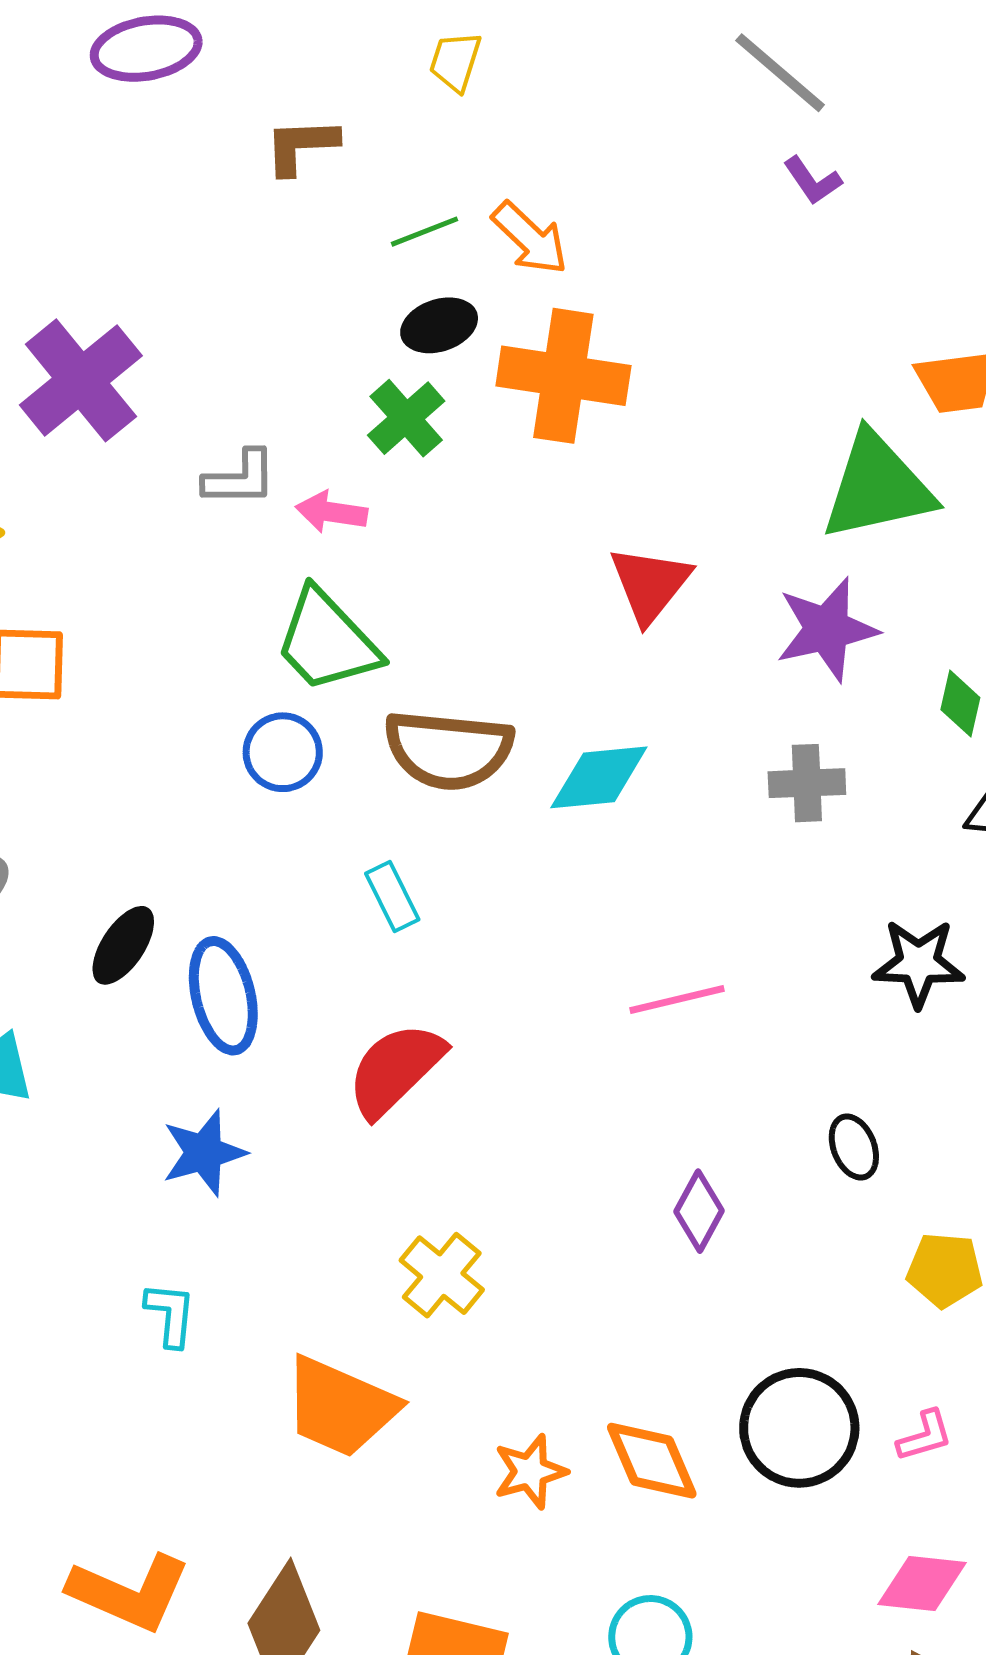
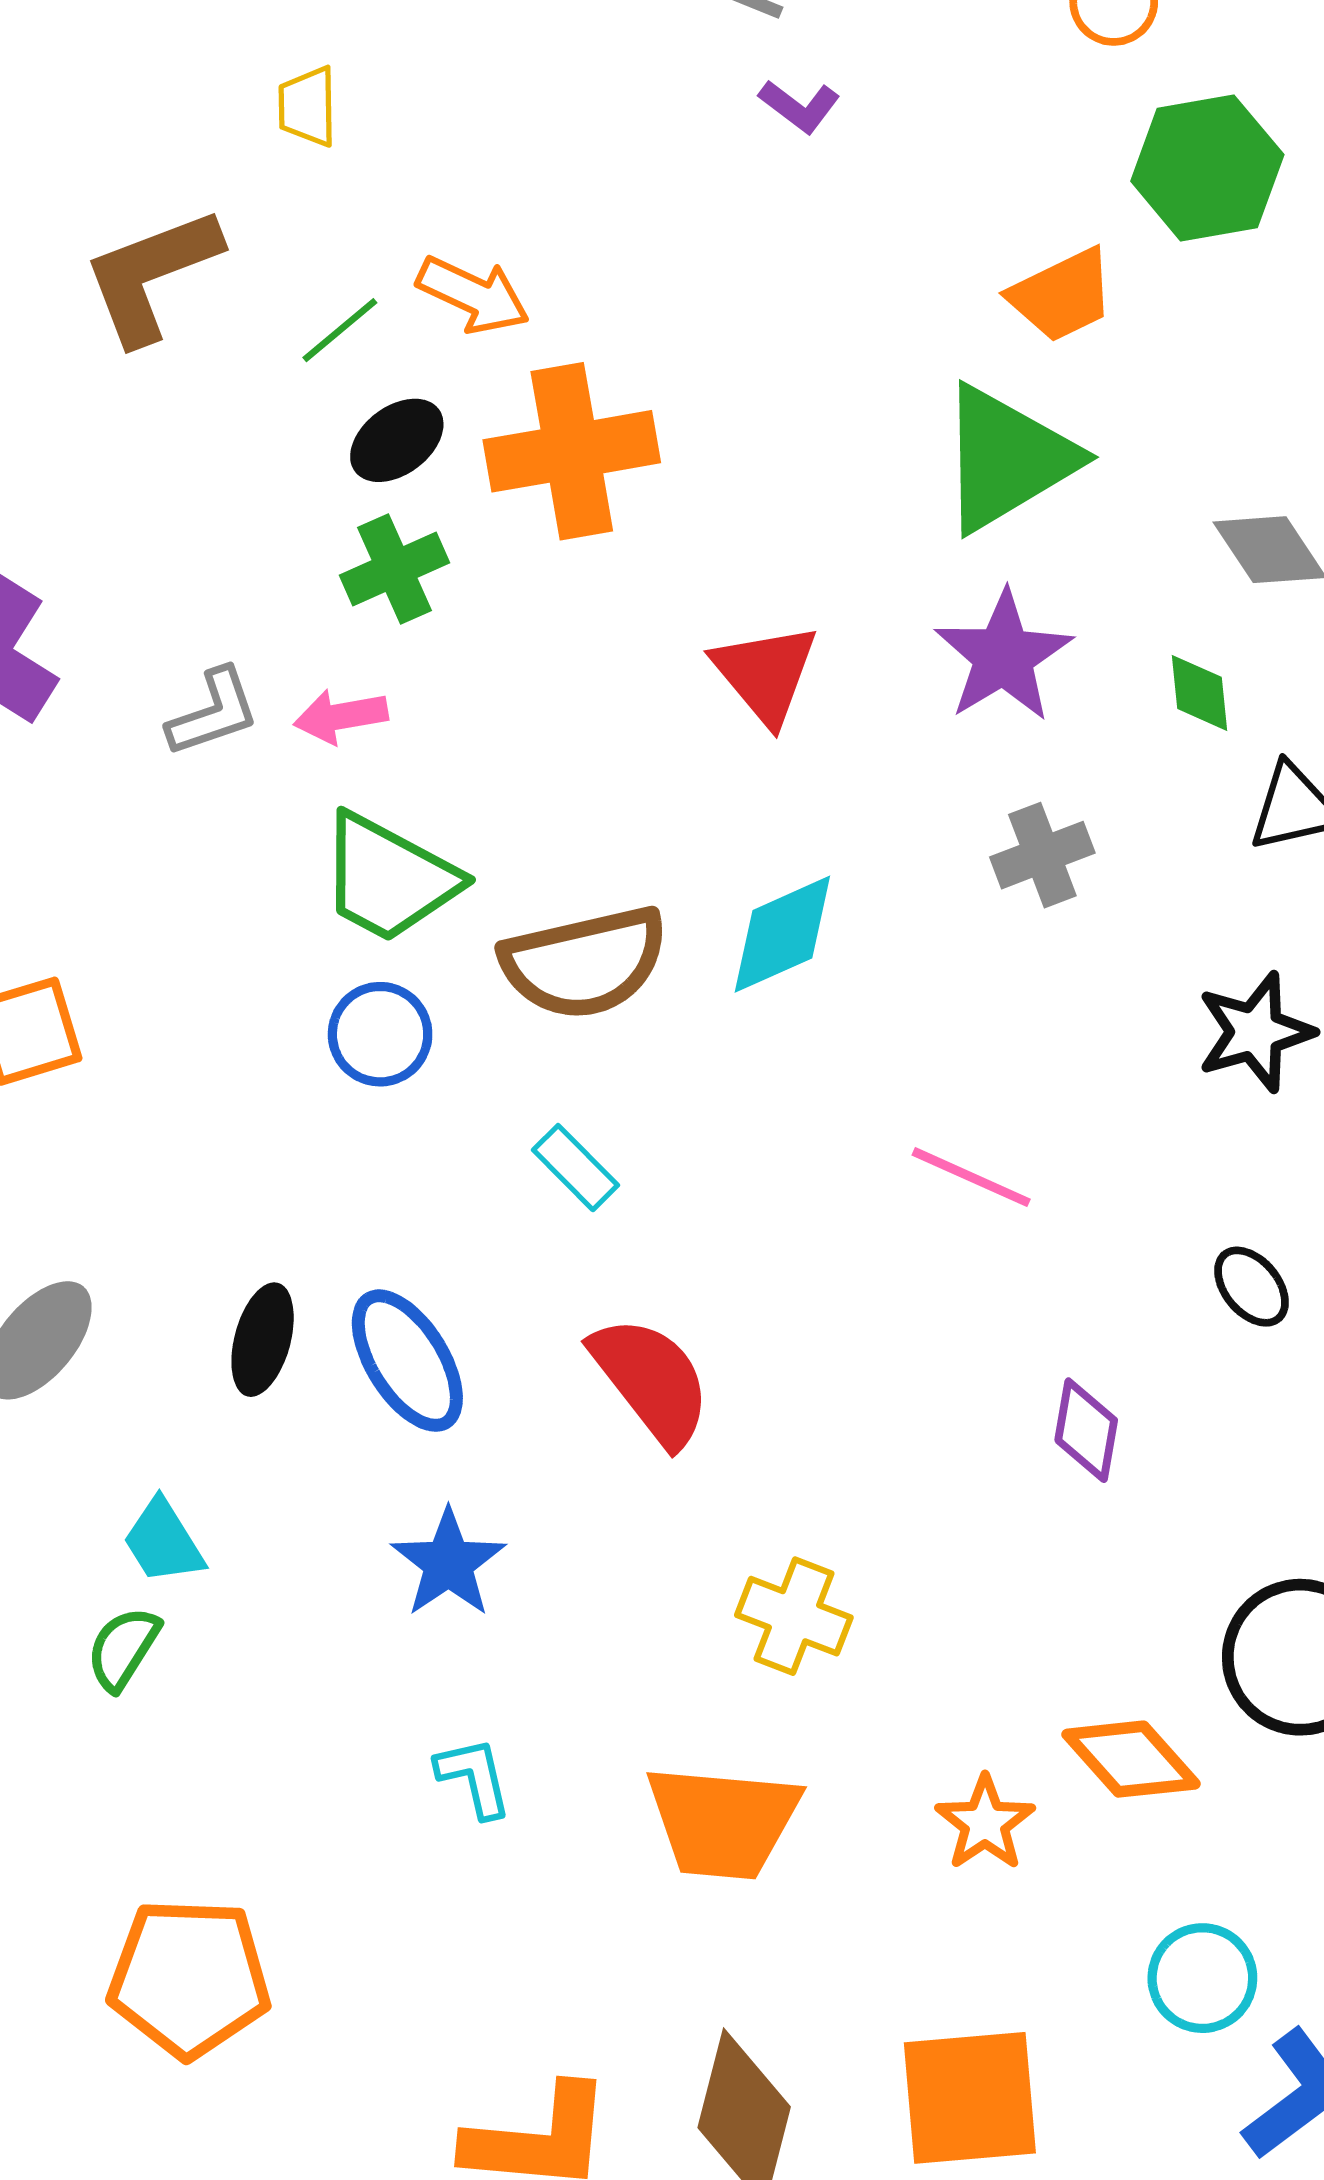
brown L-shape: (301, 146) -> (151, 275), size x1.5
green cross: (406, 418) -> (394, 569), turned 36
pink line: (677, 999) -> (971, 1177), turned 56
red semicircle: (395, 1069) -> (651, 1381), turned 115

